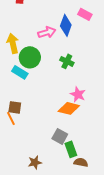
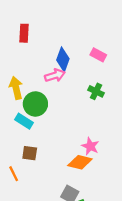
blue diamond: (66, 25) -> (63, 59), moved
green cross: (67, 61) -> (96, 91), moved
brown square: (15, 107) -> (30, 153), moved

